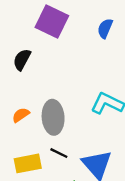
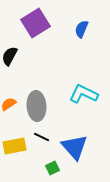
purple square: (52, 21) -> (36, 23), turned 32

